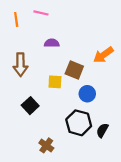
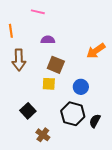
orange line: (16, 19) -> (11, 31), moved
brown square: (74, 70) -> (56, 65), moved
yellow square: (55, 82) -> (49, 84), moved
black square: (30, 106) -> (28, 111), moved

